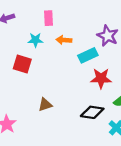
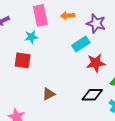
pink rectangle: (49, 18) -> (40, 15), size x1.5
orange arrow: (64, 40) -> (68, 16), moved

